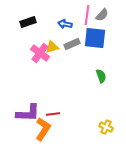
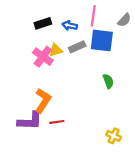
gray semicircle: (102, 15) -> (124, 20), moved
black rectangle: (28, 22) -> (43, 23), moved
orange L-shape: (43, 129) -> (43, 101), moved

